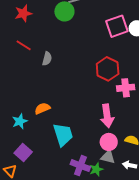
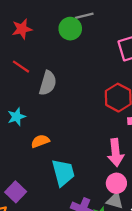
gray semicircle: (47, 59) -> (48, 83), size x1.5
cyan star: (20, 121) -> (17, 117), moved

